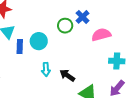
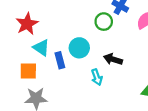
black arrow: (67, 75) -> (113, 59), moved

